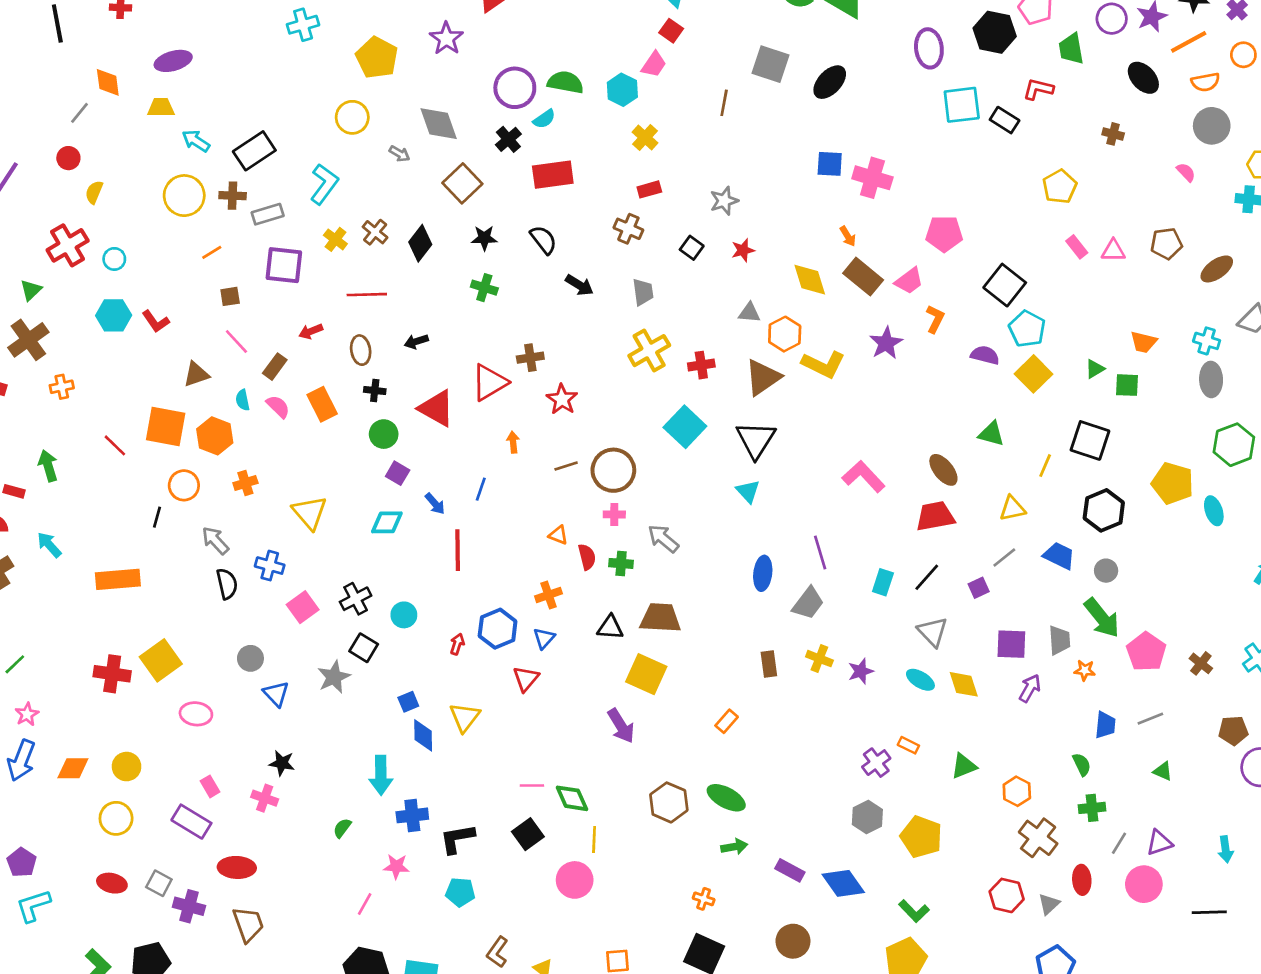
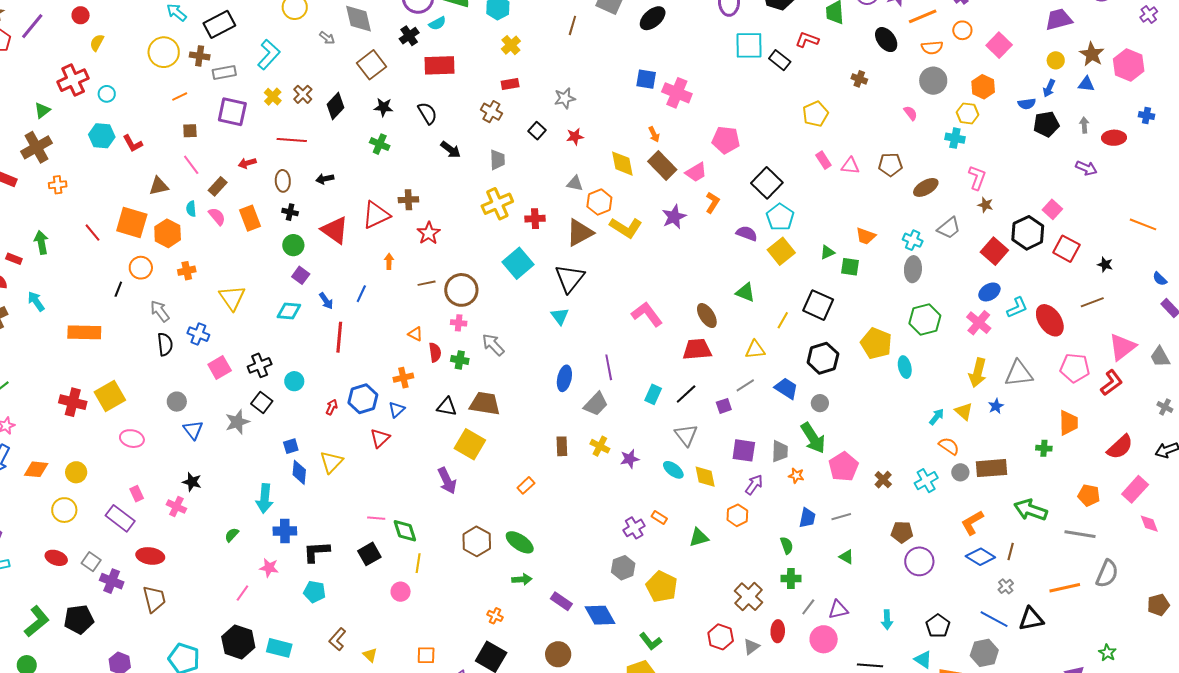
orange hexagon: (1017, 791) -> (737, 515), moved
pink circle: (575, 880) -> (401, 592), size x0.7

